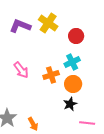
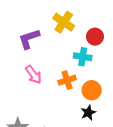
purple L-shape: (20, 26) -> (29, 39), moved, turned -40
cyan cross: (72, 62) -> (83, 57), moved, turned 35

